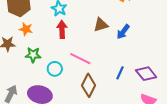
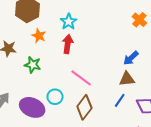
brown triangle: (101, 25) -> (127, 79), moved
orange star: (26, 29) -> (39, 36), moved
cyan circle: (55, 69) -> (55, 97), moved

